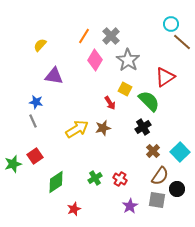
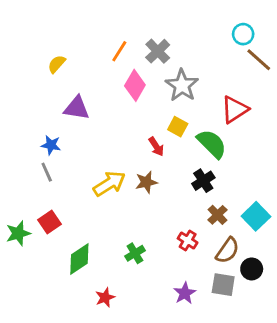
red cross: (120, 179) -> (188, 240), moved

